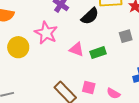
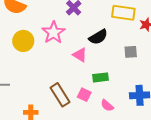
black semicircle: (90, 16) -> (98, 37), moved
green rectangle: (98, 53) -> (100, 77), moved

